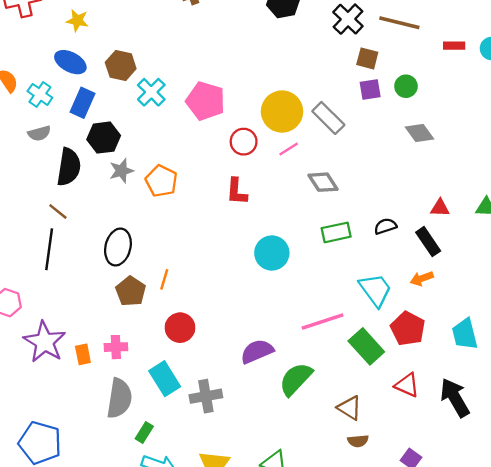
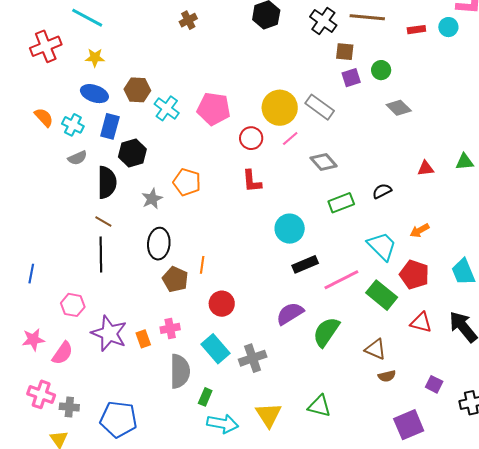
gray star: (121, 171) -> (152, 199), moved
black rectangle: (428, 242) -> (305, 264), moved, turned -70

